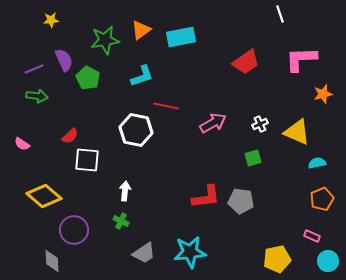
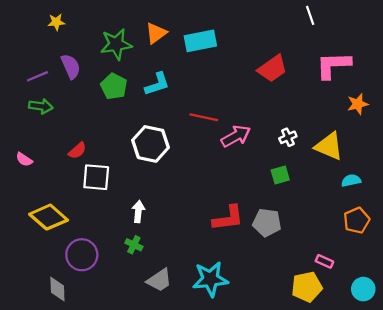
green pentagon: (88, 78) -> (114, 86), moved
red line: (166, 106) -> (204, 117), moved
pink rectangle: (312, 236) -> (324, 261), moved

